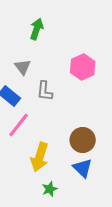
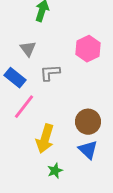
gray L-shape: (45, 91) -> (50, 73), turned 80

